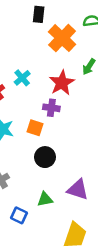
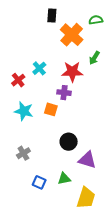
red star: (62, 83) -> (72, 72), turned 30
black circle: (45, 157) -> (69, 142), moved
green triangle: (45, 199) -> (64, 179), moved

